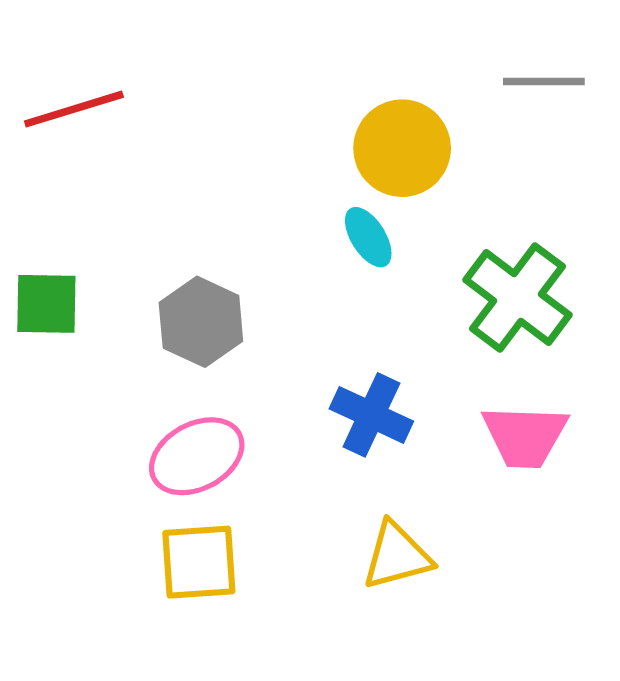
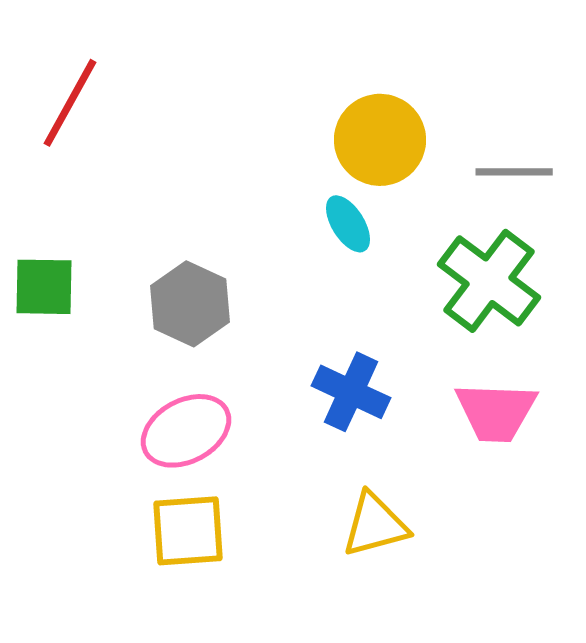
gray line: (544, 82) -> (514, 172), moved
red line: (74, 109) -> (70, 103), turned -44

